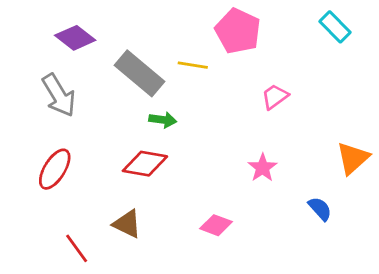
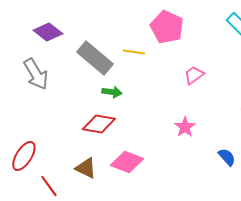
red ellipse: (55, 169) -> (24, 156), moved
pink diamond: (216, 225) -> (127, 162), moved, size x1.4

